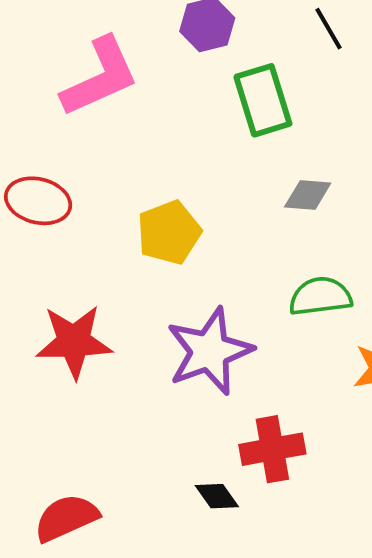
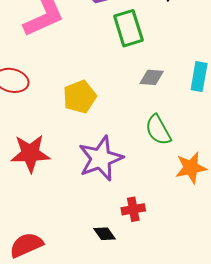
green semicircle: (320, 296) -> (158, 130), turned -112
red cross: (272, 449) -> (133, 209), size x0.7

